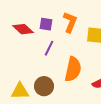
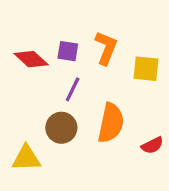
brown circle: (44, 86) -> (61, 128), moved

